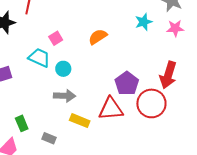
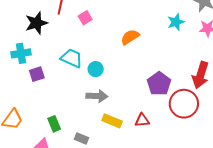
pink square: (56, 38) -> (85, 18), moved
red triangle: (111, 109) -> (142, 120), moved, size x0.6

